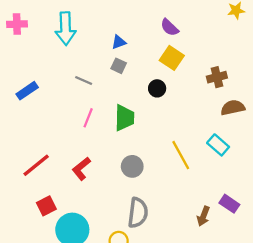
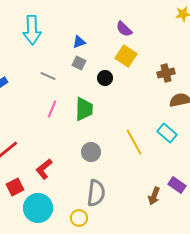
black circle: (157, 88) -> (105, 78), moved
red L-shape: (81, 169) -> (44, 169), moved

